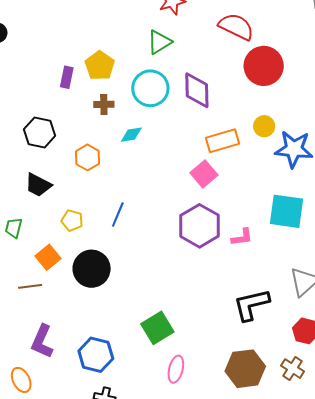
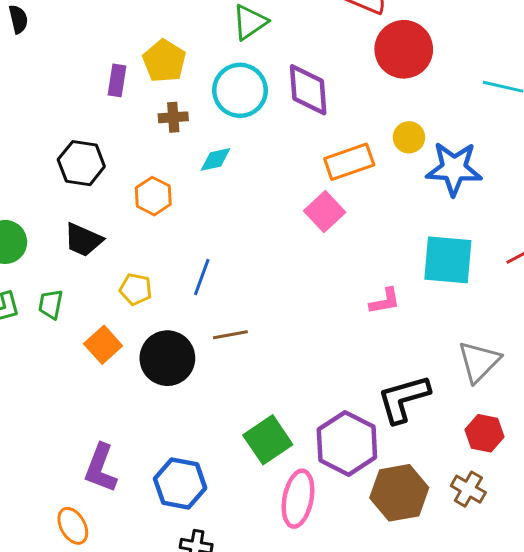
purple hexagon: (200, 226) -> (347, 443), moved
brown line: (30, 286) -> (230, 335), moved
pink ellipse: (176, 369) -> (298, 499), size x1.4

